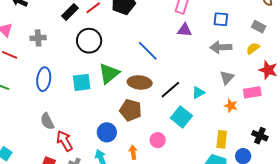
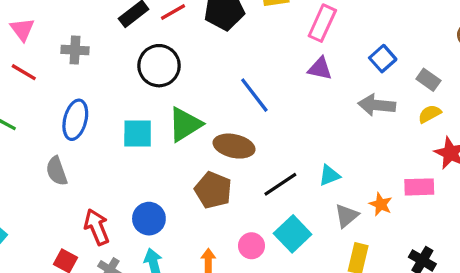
blue square: (221, 19) -> (383, 59), turned 35
gray rectangle: (259, 27) -> (428, 80), moved
gray triangle: (227, 78) -> (347, 216), moved
black line: (170, 90) -> (280, 184), moved
cyan square: (181, 117) -> (293, 234), moved
gray semicircle: (47, 121) -> (57, 171), moved
blue circle: (107, 132) -> (149, 219), moved

